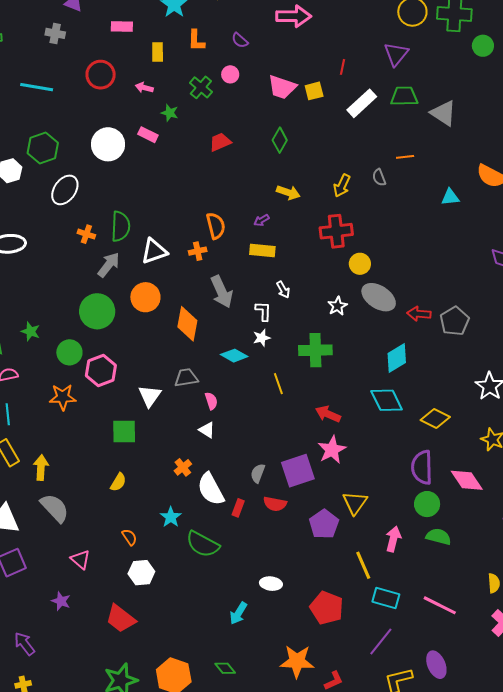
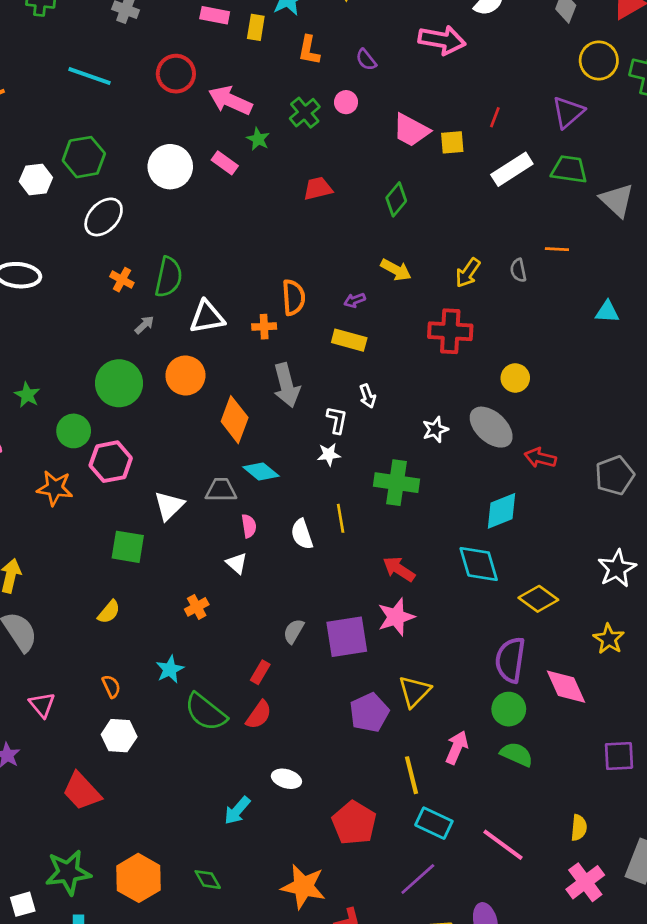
yellow rectangle: (158, 52) -> (256, 27), moved
pink arrow: (144, 88) -> (230, 100), size x1.8
yellow circle: (360, 264) -> (515, 378), moved
gray arrow: (109, 265) -> (144, 325), size x0.6
gray pentagon: (455, 321) -> (615, 475), moved
cyan diamond: (234, 356) -> (261, 472), moved
white semicircle: (211, 489) -> (302, 534), moved, size x0.7
red semicircle: (275, 504) -> (259, 715), moved, turned -75

